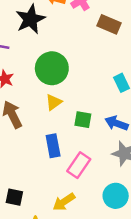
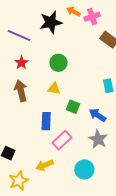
green circle: (52, 68) -> (58, 63), size x0.7
yellow triangle: (54, 102) -> (54, 89), turned 32

